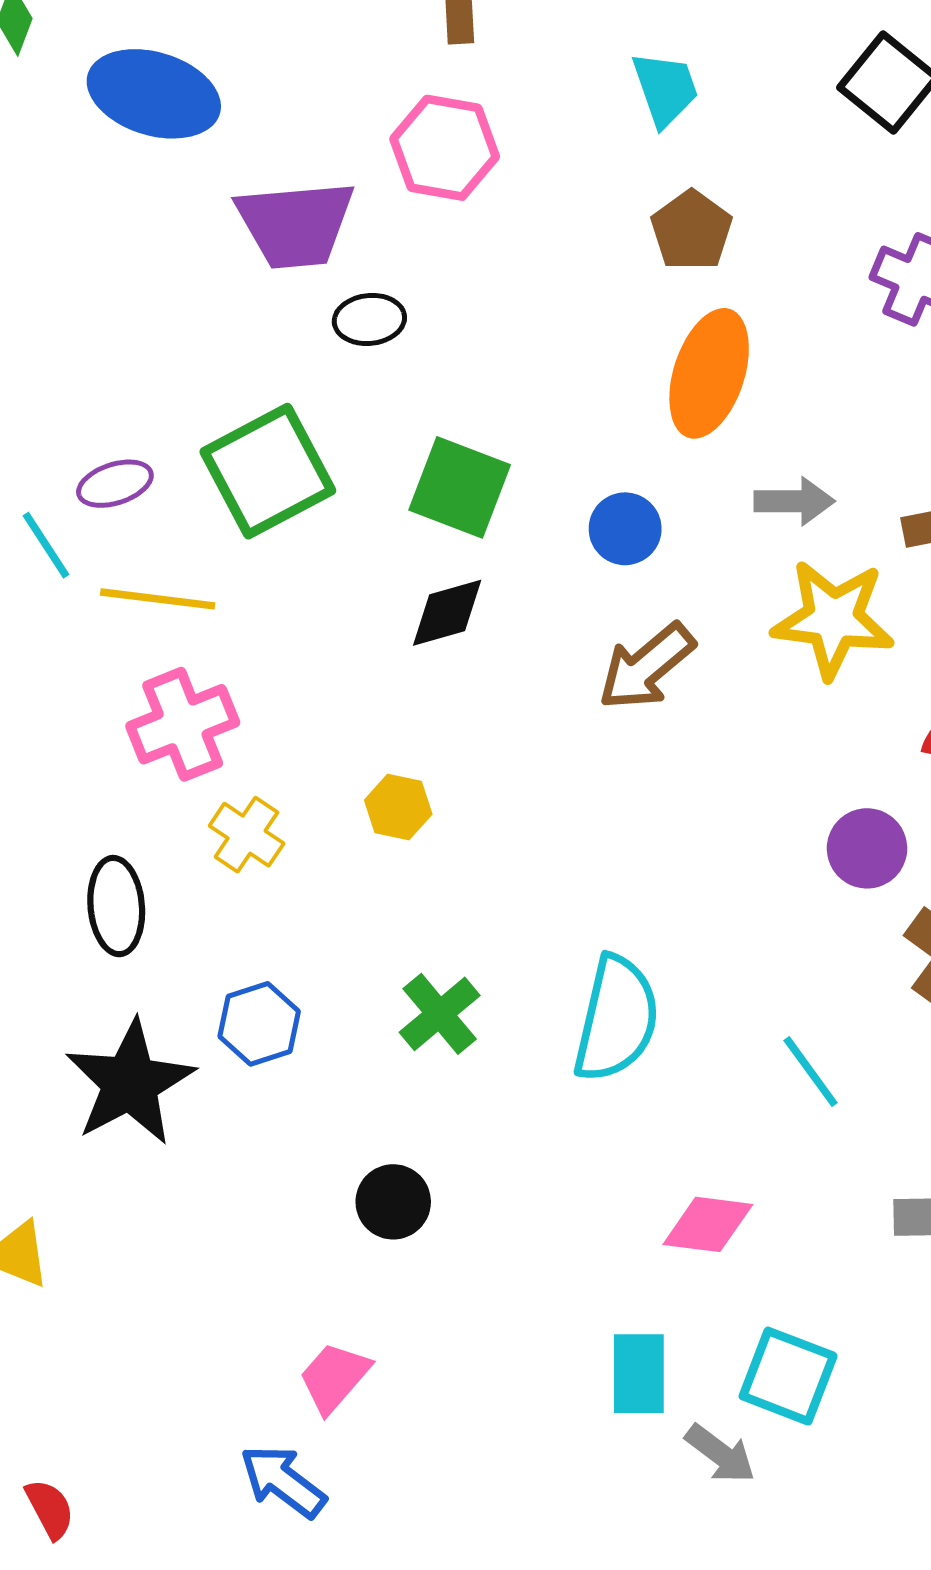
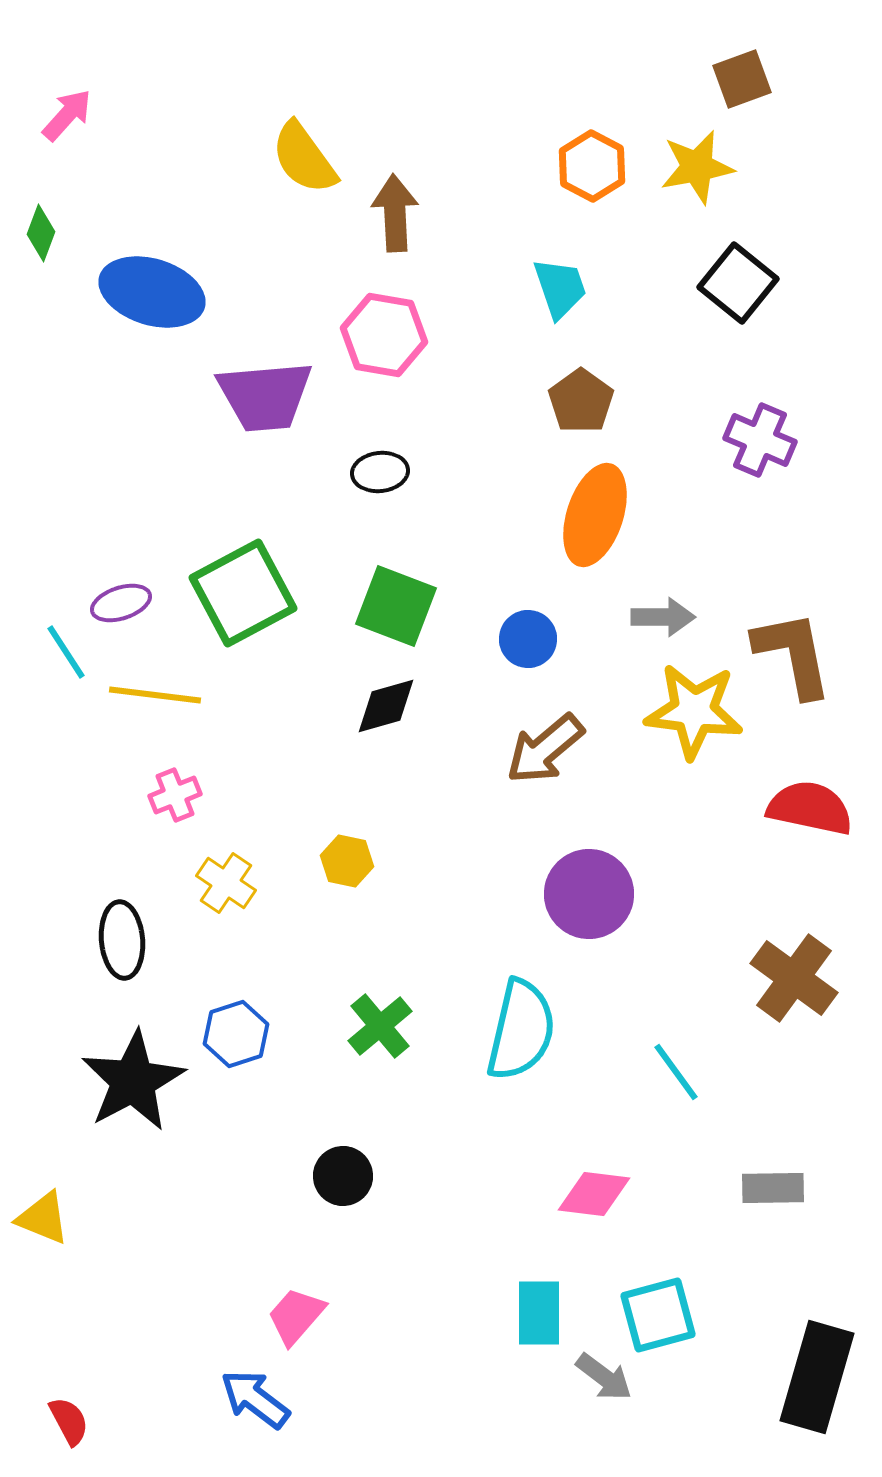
black ellipse: (369, 319) -> (380, 472), moved
pink cross: (183, 724) -> (175, 795), size x0.6
purple circle: (867, 848) -> (589, 894), moved, size x1.4
cyan square: (788, 1376) -> (658, 1315), turned -36

